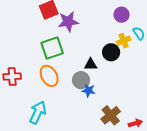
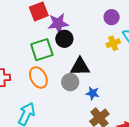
black circle: (111, 52) -> (64, 39), moved
black triangle: (91, 64) -> (80, 67), size x1.5
blue star: (89, 90) -> (93, 93), moved

